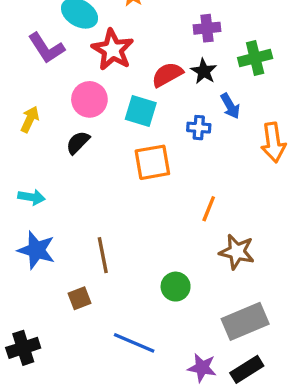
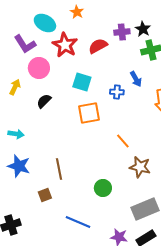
black star: (204, 71) -> (143, 29), moved
red semicircle: (167, 75) -> (98, 46), moved
pink circle: (89, 99) -> (39, 68), moved
orange line: (209, 209) -> (123, 141), turned -63

